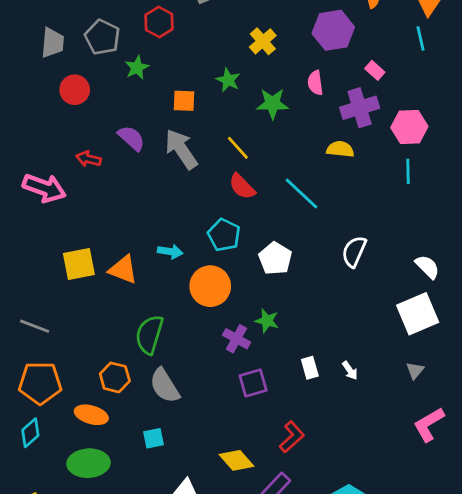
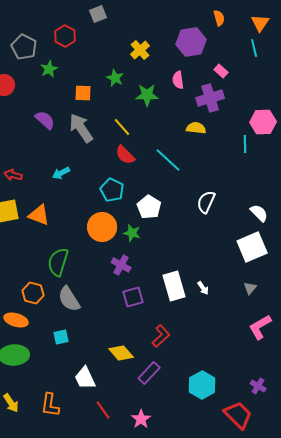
pink hexagon: (409, 127) -> (263, 122), moved
red arrow: (89, 159) -> (13, 175), moved
cyan arrow: (170, 252) -> (61, 173), moved, turned 144
green star: (267, 321) -> (132, 233), moved
white rectangle: (310, 368) -> (174, 286), size x1.8

